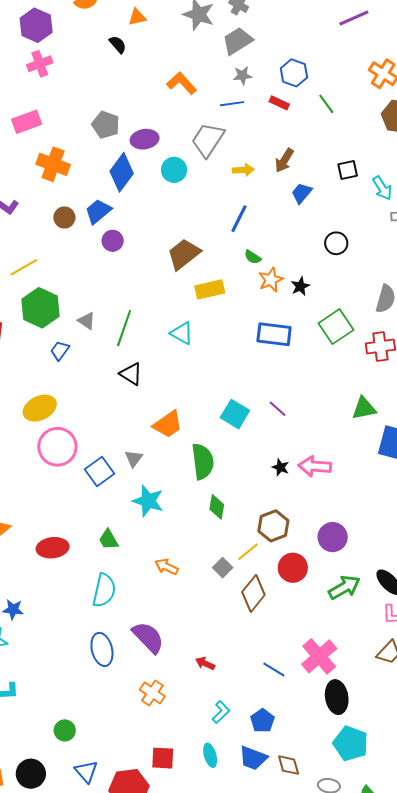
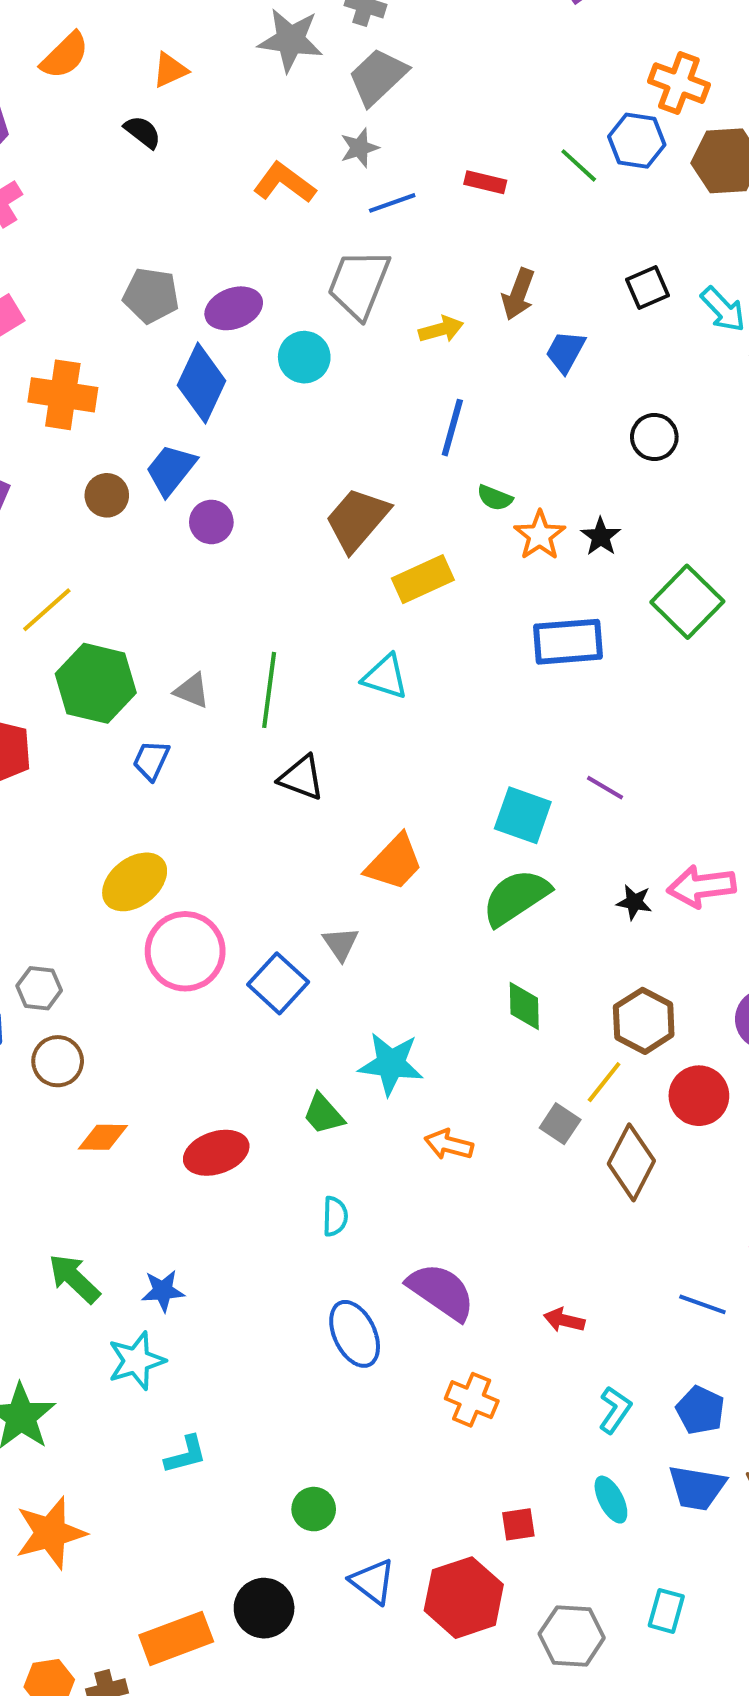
blue hexagon: (294, 73) -> (637, 141), moved
gray star: (242, 75) -> (360, 148), moved
green semicircle: (203, 461) -> (516, 897), moved, turned -105
cyan star: (148, 501) -> (391, 1064), moved
cyan semicircle: (104, 590) -> (335, 1216), size x0.6
red square: (163, 758) -> (518, 1524), size x0.7

